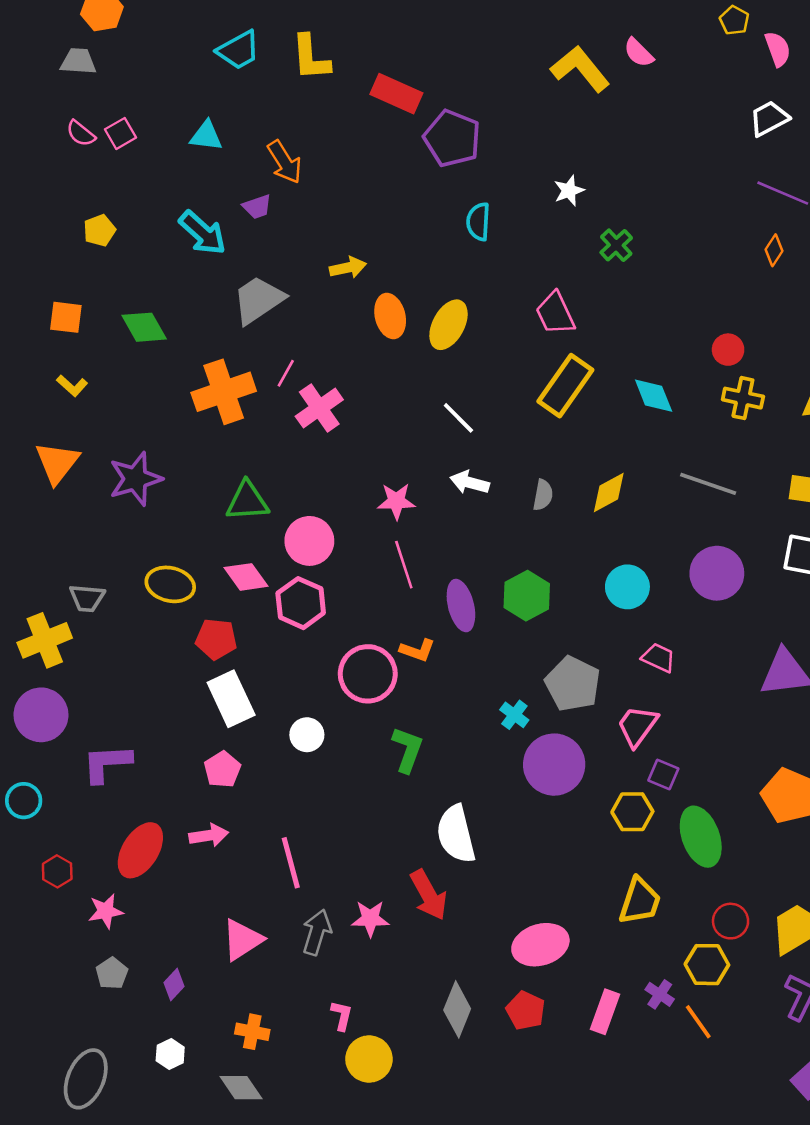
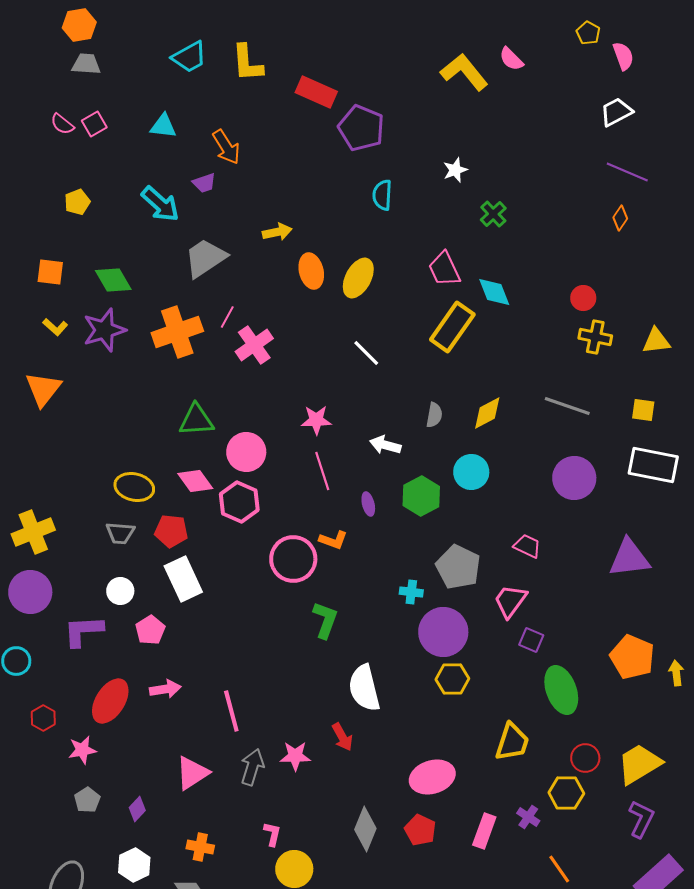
gray trapezoid: (78, 61) -> (86, 64), moved
cyan diamond: (654, 396) -> (494, 292), moved
purple star: (135, 479) -> (104, 330), moved
white arrow: (470, 483) -> (385, 445), moved
cyan circle: (627, 587) -> (471, 472), moved
gray trapezoid: (87, 598) -> (120, 533), moved
purple ellipse: (461, 606) -> (368, 504), size x0.6
cyan cross: (514, 715) -> (411, 592), turned -30
white circle: (307, 735) -> (120, 591), moved
pink pentagon: (222, 770) -> (150, 630), moved
yellow hexagon: (632, 812) -> (452, 679), moved
red arrow: (429, 895) -> (342, 737), size x0.7
orange line: (698, 1022) -> (559, 869), moved
white hexagon: (170, 1054) -> (134, 865), size x1.4

